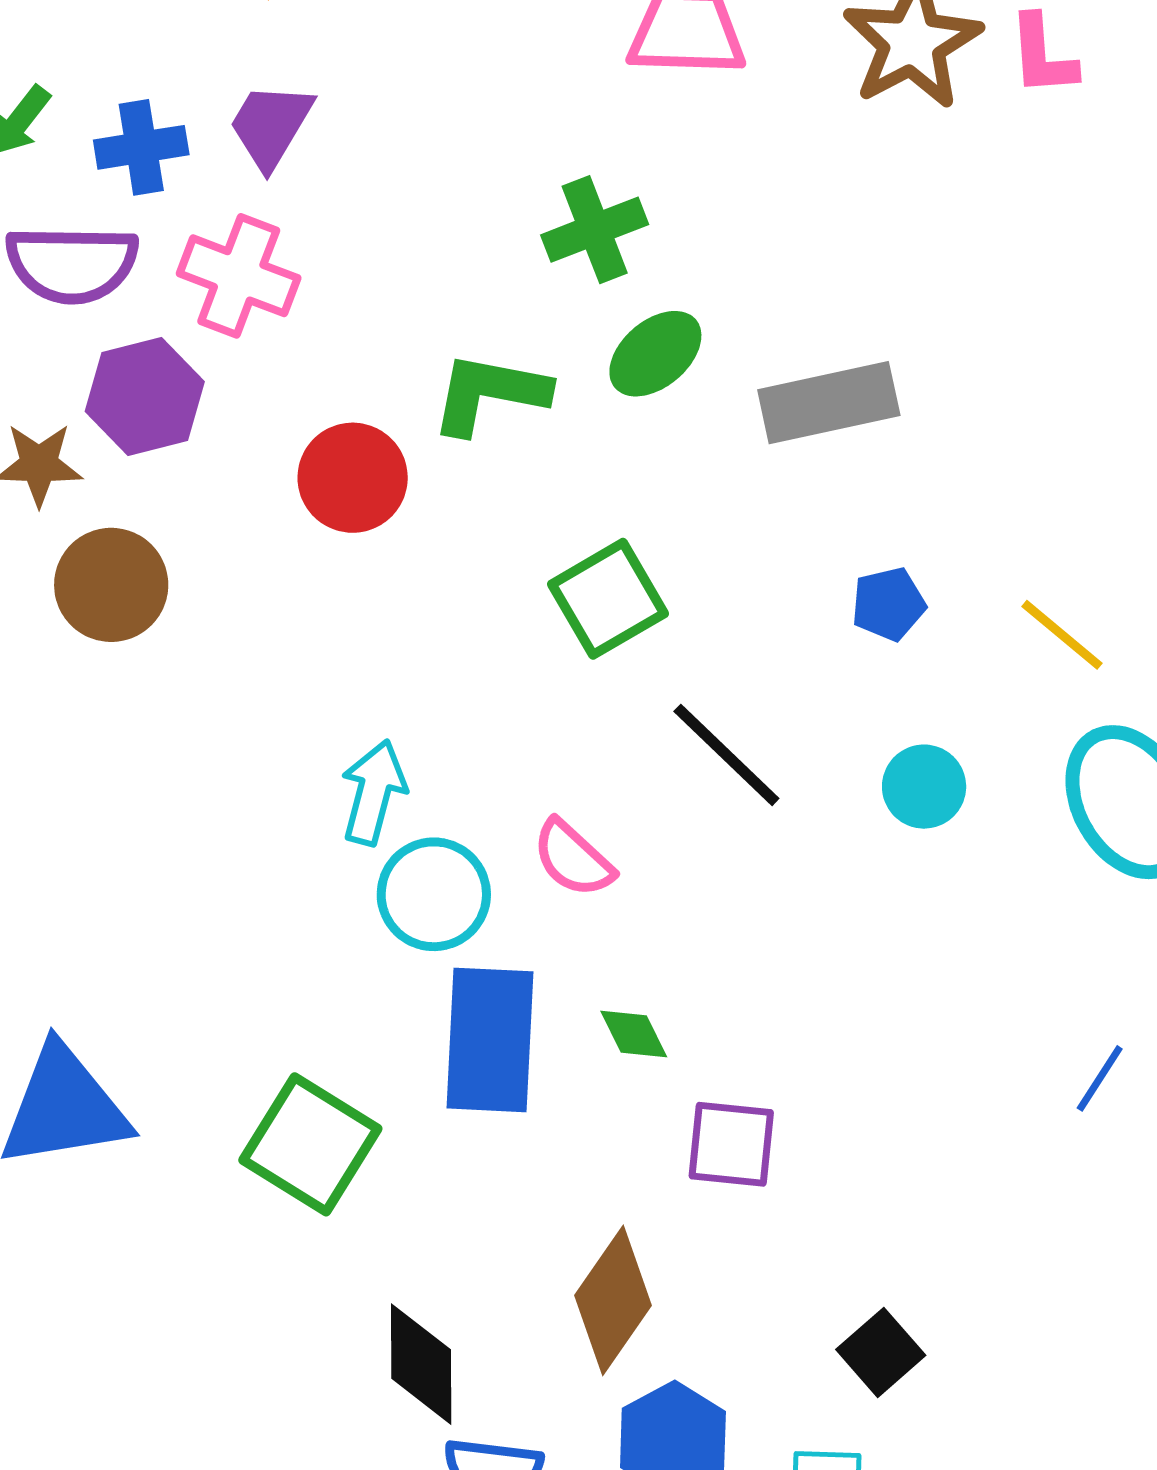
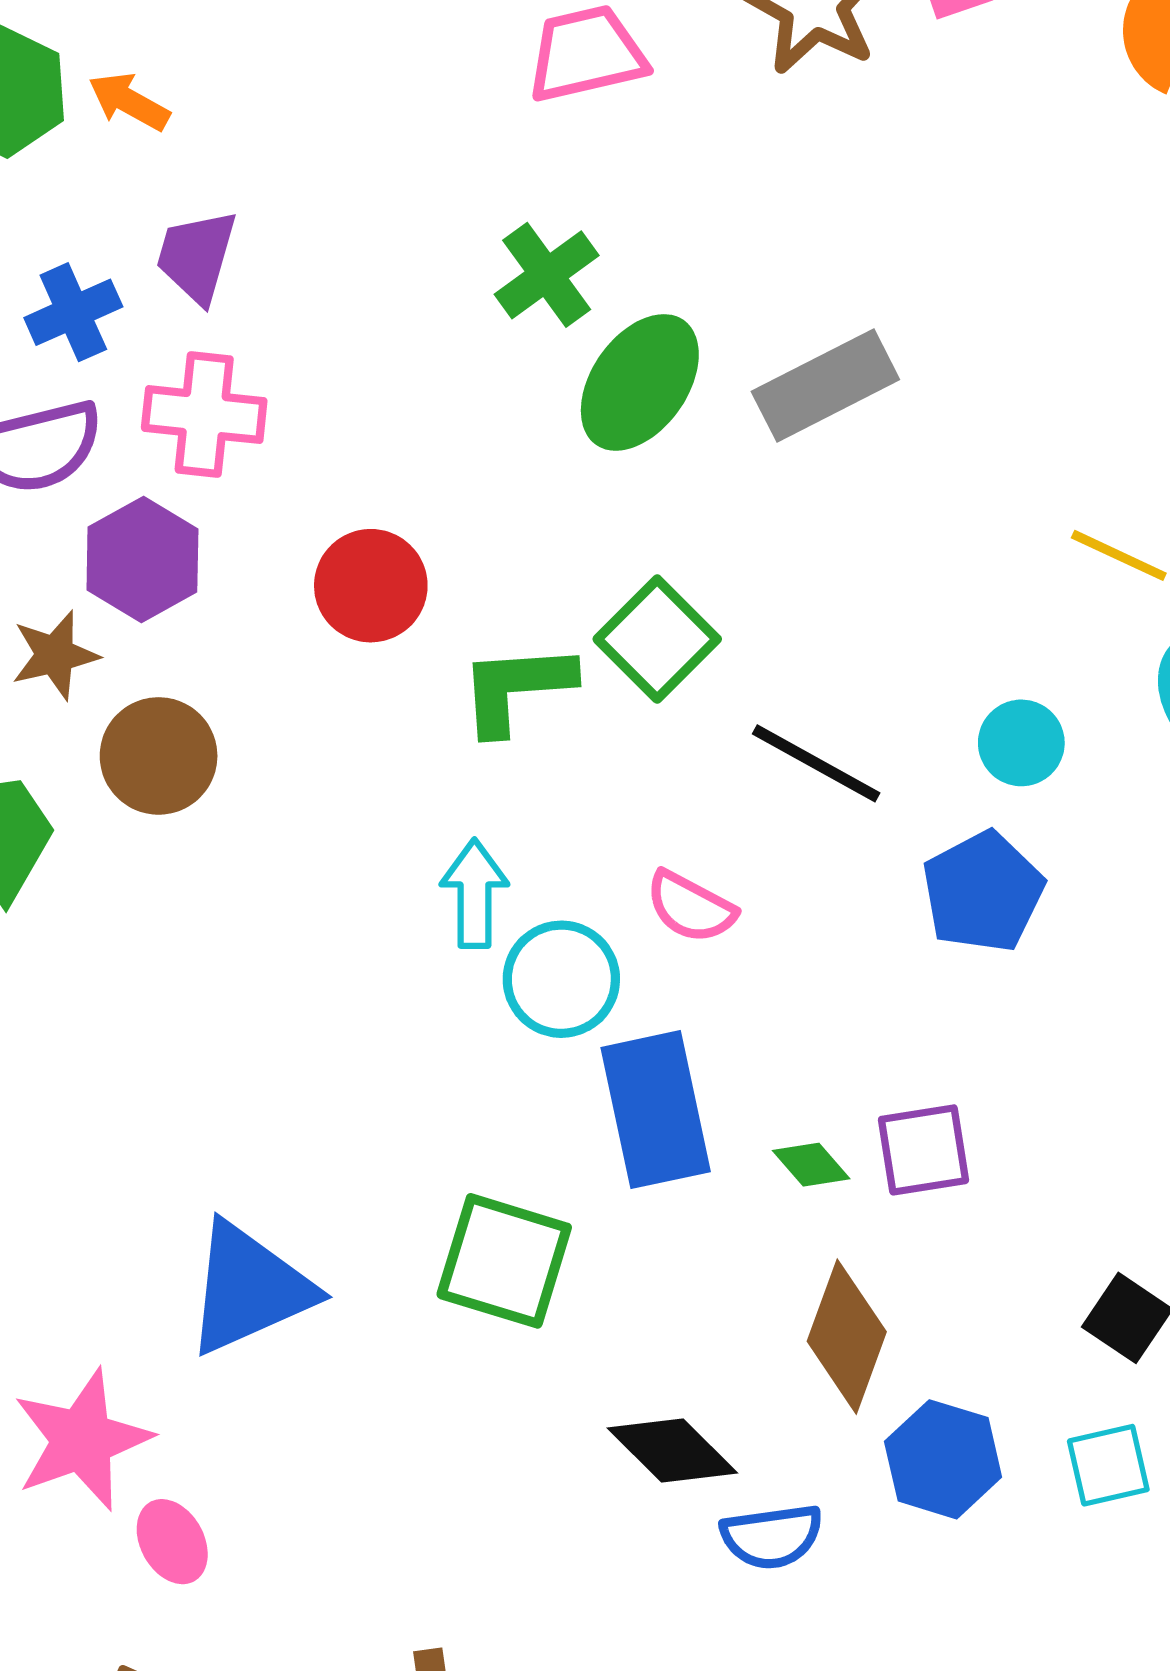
green ellipse: (655, 354) -> (640, 382), size x1.4
green L-shape: (490, 393) -> (516, 688), moved
blue pentagon: (888, 604) -> (983, 892), moved, size x1.6
green diamond: (634, 1034) -> (811, 1165), moved
black diamond: (421, 1364) -> (672, 1451), turned -30

